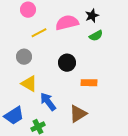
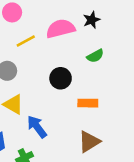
green semicircle: (96, 36) -> (95, 56), moved
brown triangle: (78, 114) -> (89, 142), moved

